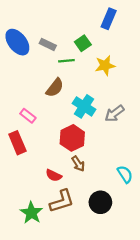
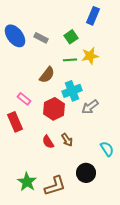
green line: (66, 61) -> (70, 60), moved
cyan cross: (84, 106) -> (72, 91), turned 36
gray arrow: (114, 113) -> (90, 107), moved
red hexagon: (72, 138) -> (54, 109), moved
red semicircle: (54, 175) -> (48, 142), moved, turned 32
brown L-shape: (62, 201) -> (55, 186), moved

